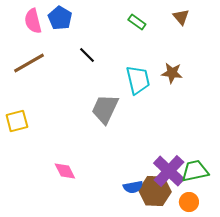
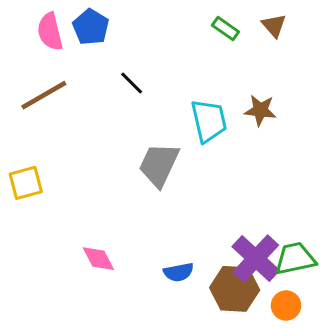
green rectangle: (137, 22) -> (225, 29), moved
blue semicircle: (133, 187) -> (179, 272), moved

